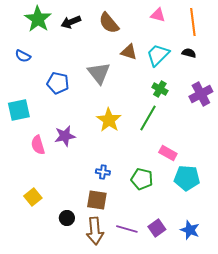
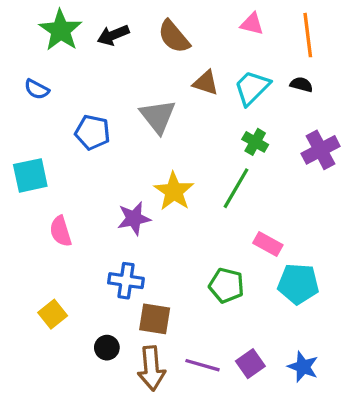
purple star: (65, 136) -> (134, 218), moved
blue cross: (103, 172) -> (126, 281), moved, size x1.5

